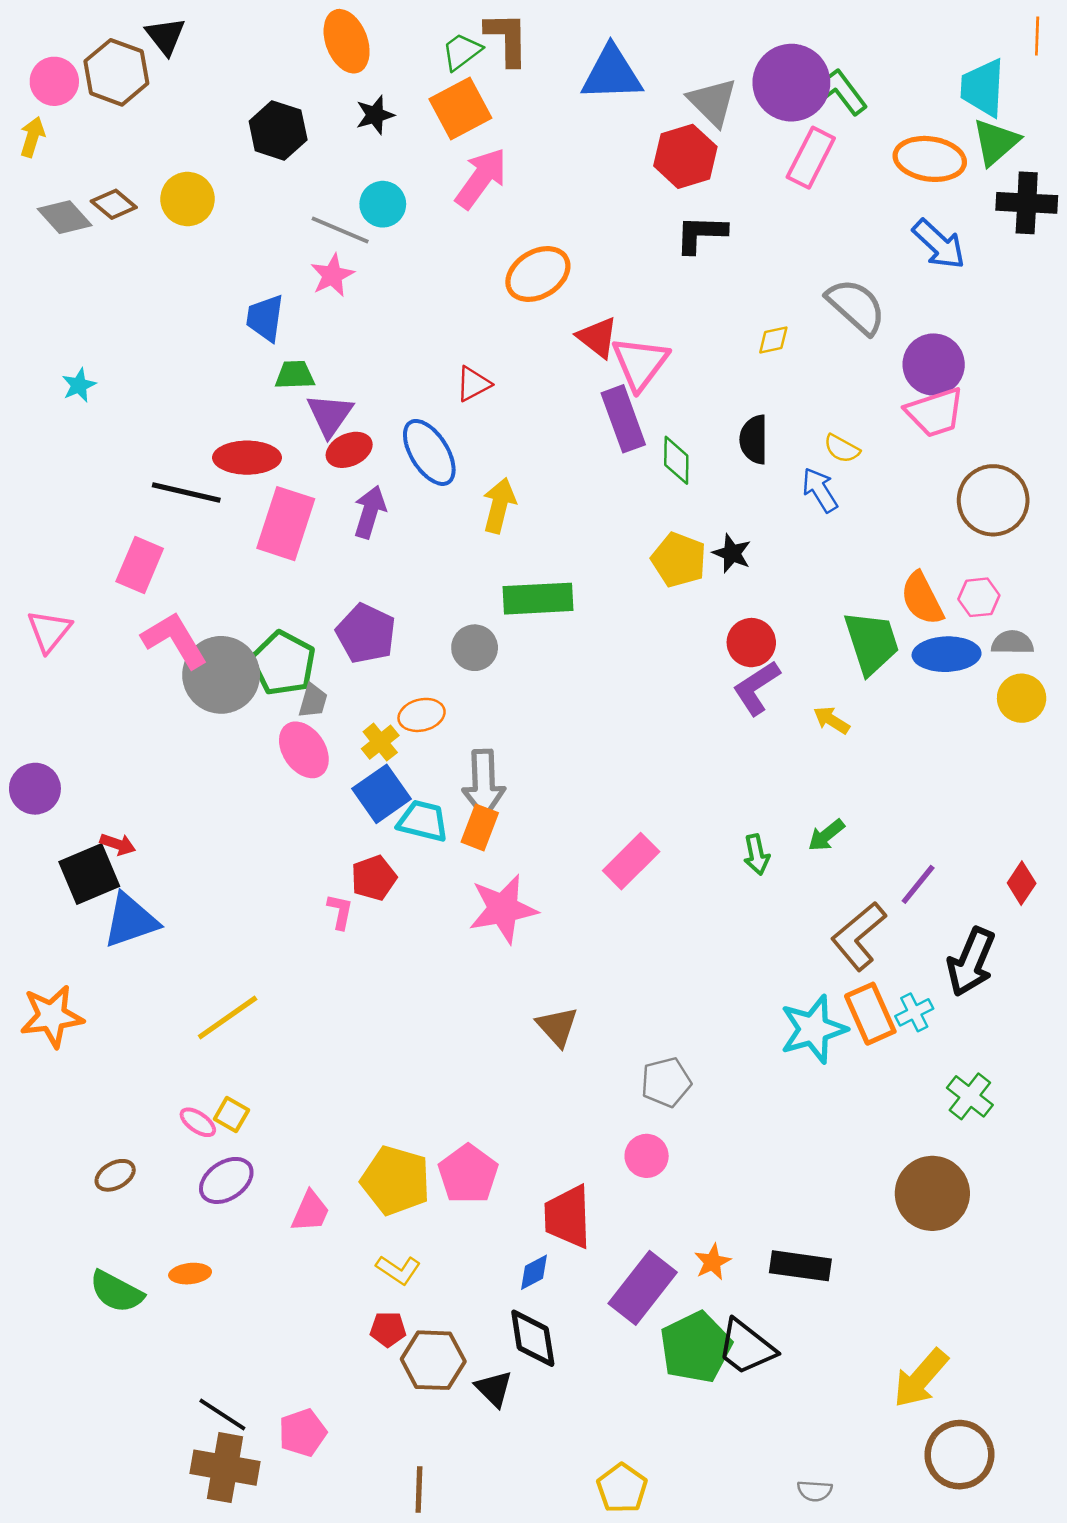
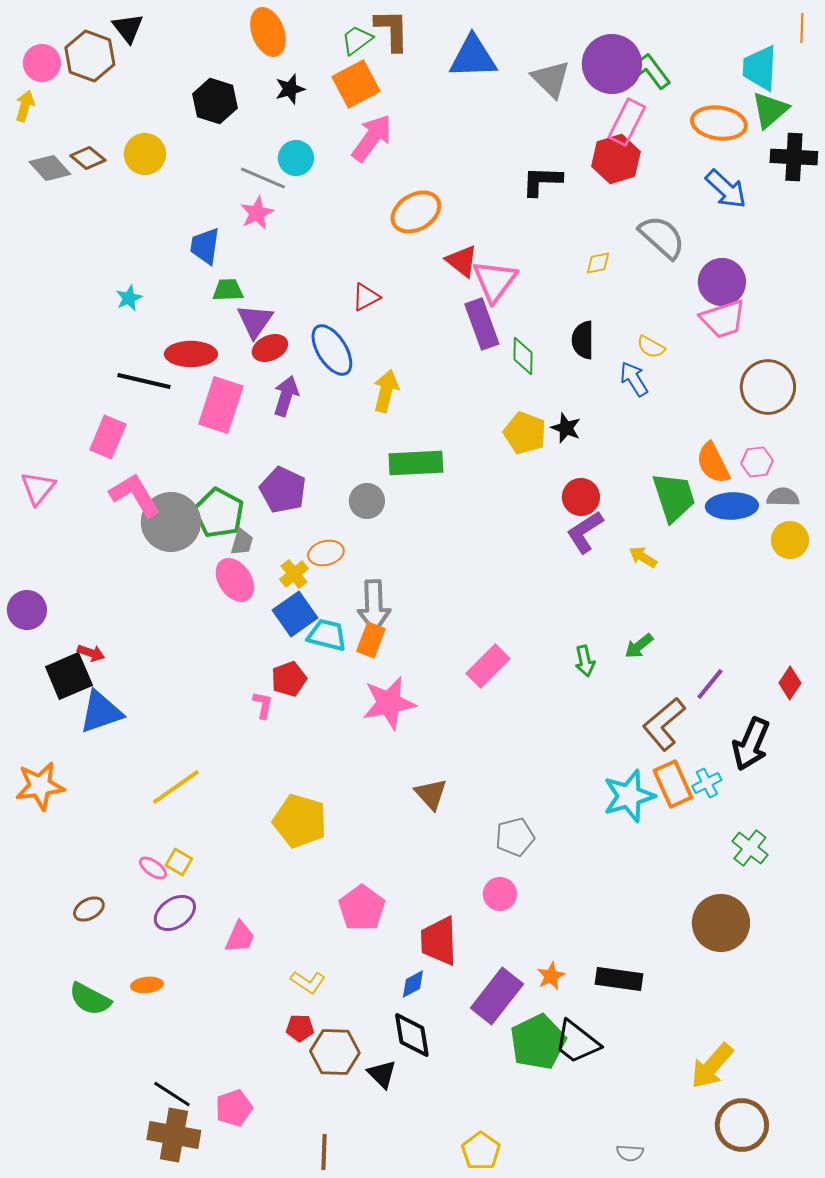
red hexagon: (685, 156) -> (616, 159), moved
cyan star: (79, 385) -> (129, 298), moved
yellow pentagon: (396, 1180) -> (300, 821), moved

